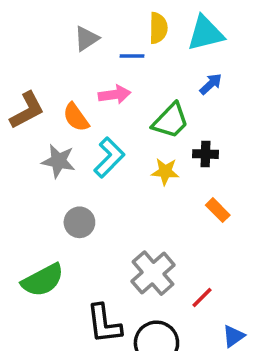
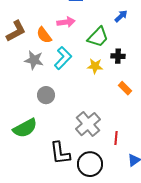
red line: (202, 298) -> (116, 138), turned -40

